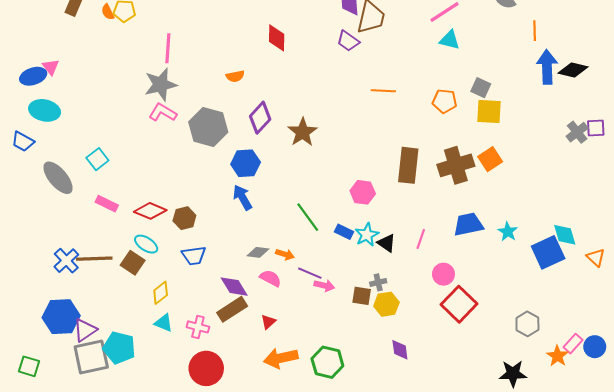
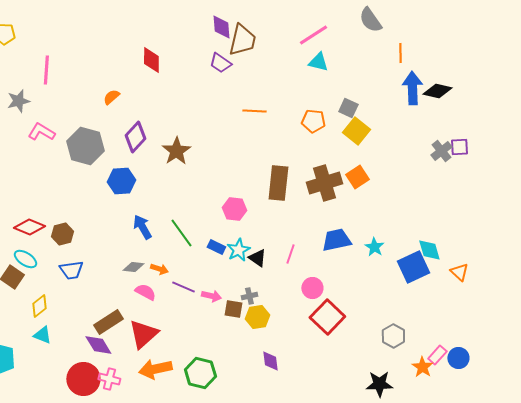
orange semicircle: (235, 76) -> (111, 97), turned 150
gray star: (161, 85) -> (18, 101), moved, size x0.7
yellow square: (489, 111) -> (356, 131), turned 36
blue arrow: (242, 197) -> (142, 227), moved
pink arrow: (324, 286) -> (211, 296), moved
purple diamond: (234, 287) -> (98, 345), moved
red triangle: (268, 322) -> (143, 334), size x2.0
pink cross: (198, 327) -> (109, 379), moved

